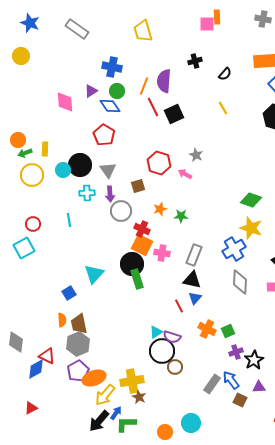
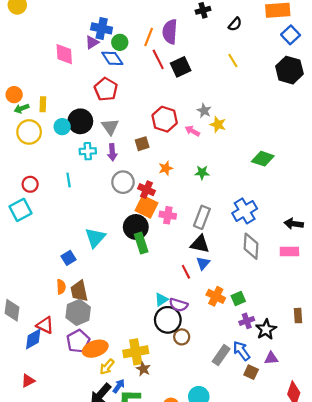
blue cross: (112, 67) -> (102, 28), moved
gray circle: (121, 211) -> (123, 182), moved
green star: (181, 216) -> (202, 173), moved
yellow star: (251, 228) -> (218, 125), moved, size x0.7
yellow arrow: (105, 395) -> (107, 367), size x0.7

